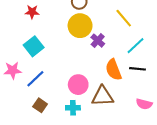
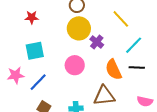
cyan square: (34, 46) -> (35, 51), turned 30
pink circle: (78, 85) -> (75, 65), moved

